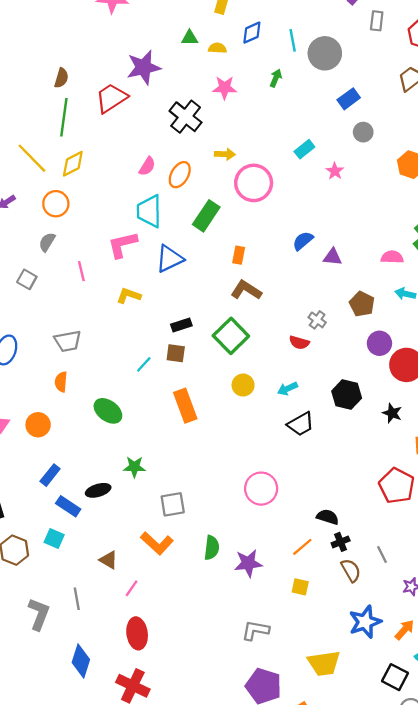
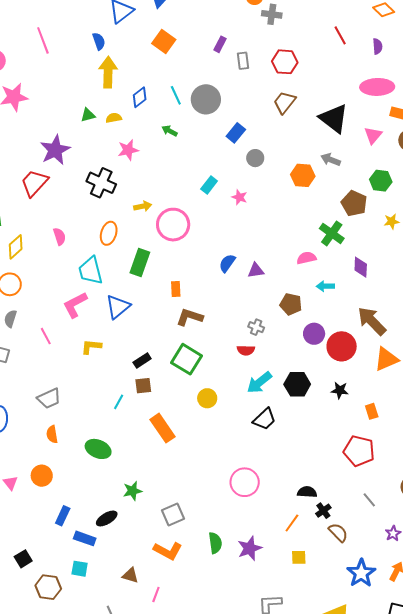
green arrow: (276, 78) -> (170, 131), turned -70
pink semicircle: (147, 166) -> (59, 236), moved, turned -36
cyan arrow: (288, 389) -> (259, 382), moved, size x1.5
gray line: (382, 554) -> (369, 500), moved

